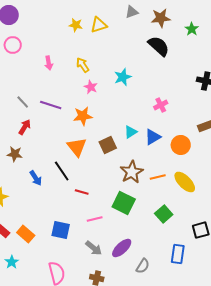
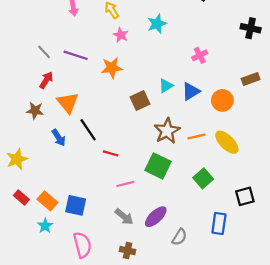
orange triangle: (77, 147) -> (68, 103), moved
blue square: (61, 230) -> (76, 205), moved
cyan star: (12, 262) -> (45, 226), moved

